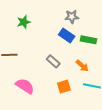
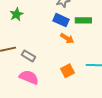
gray rectangle: (53, 61) -> (28, 56), moved
orange arrow: (82, 66) -> (67, 38), moved

